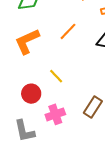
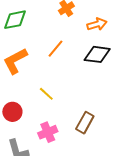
red circle: (31, 94) -> (12, 112), moved

